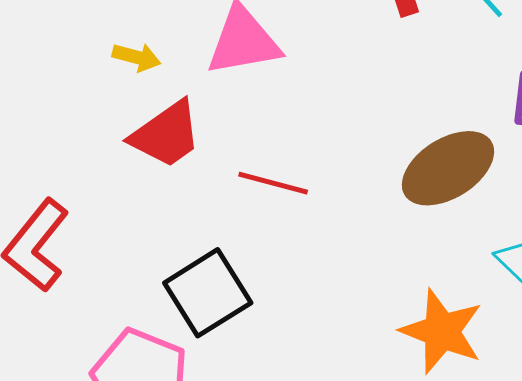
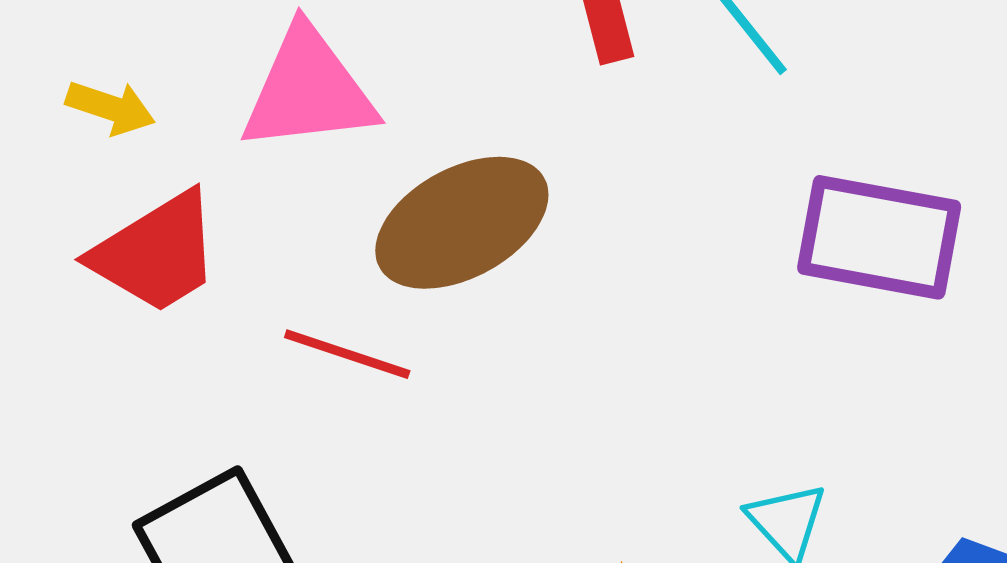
brown ellipse: (448, 168) -> (462, 223), moved

